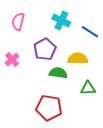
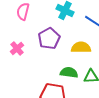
green semicircle: (58, 73) -> (69, 72), moved

